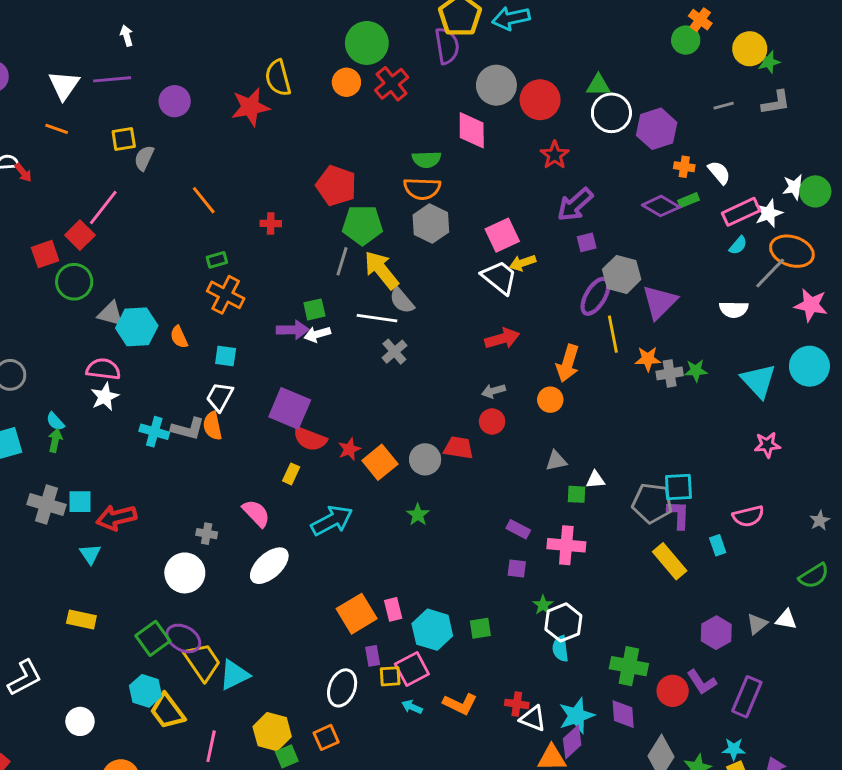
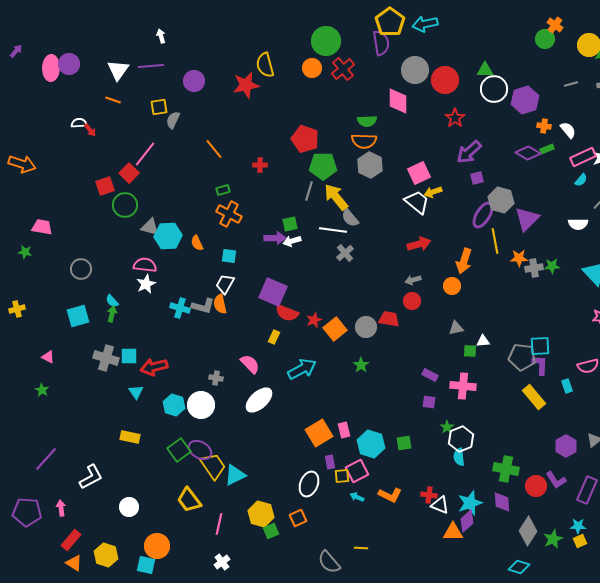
cyan hexagon: (146, 691) -> (174, 405), moved

